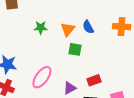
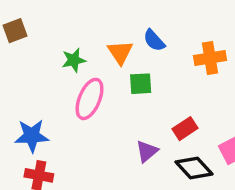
orange cross: (122, 27) -> (210, 58), moved
pink ellipse: (42, 77) -> (90, 99), moved

